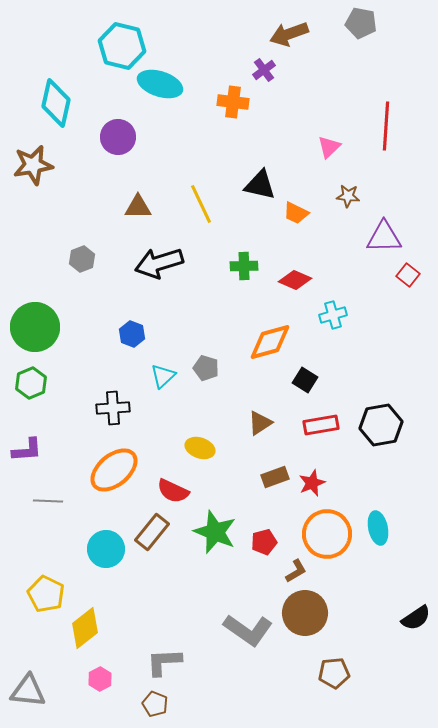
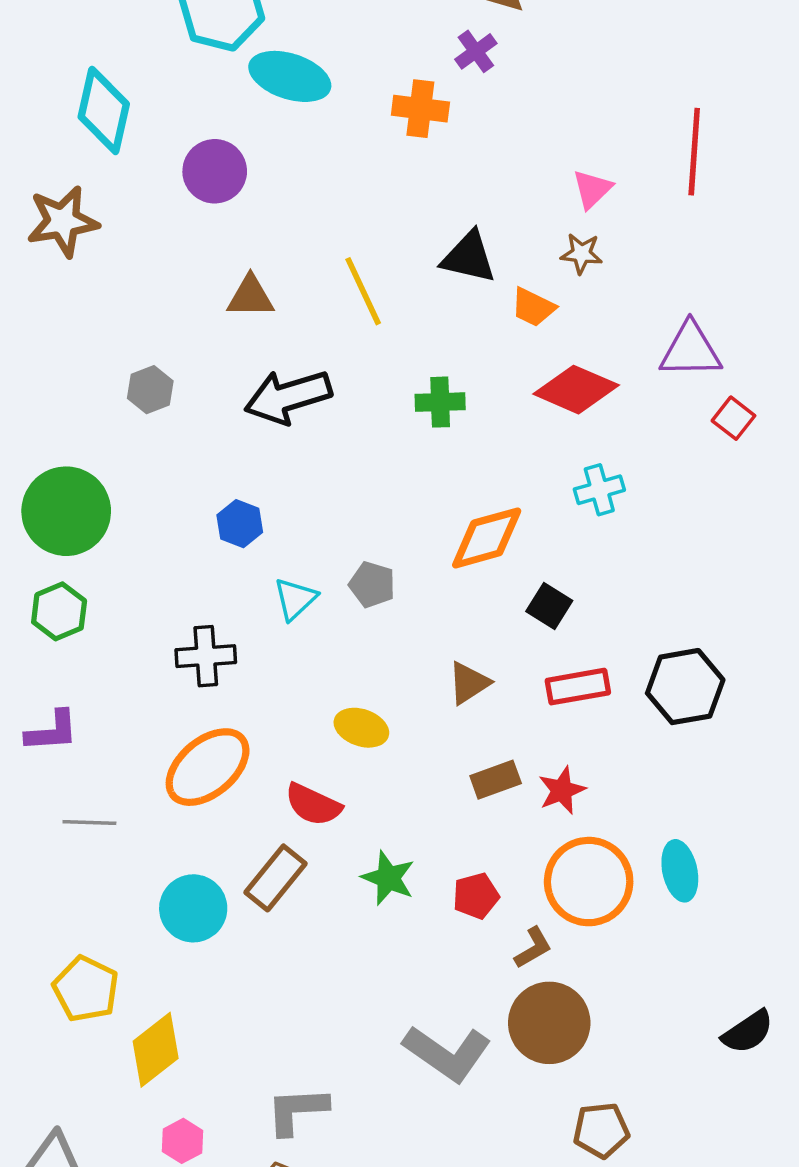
brown star: (348, 196) -> (581, 254), moved
red diamond: (295, 280) -> (576, 390), moved, size x1.4
green star: (215, 532) -> (388, 878), size x0.7

